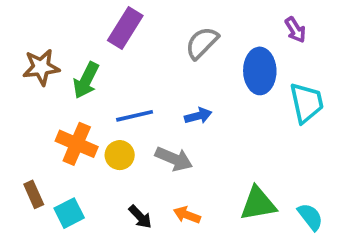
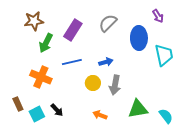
purple rectangle: (125, 28) -> (73, 30), moved
brown star: (41, 67) -> (34, 21), moved
yellow circle: (120, 155) -> (93, 83), moved
gray arrow: (174, 159) -> (115, 85), moved, turned 78
black arrow: (140, 217) -> (57, 110), moved

